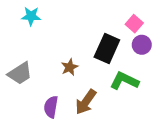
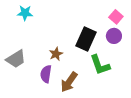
pink square: (134, 24) -> (116, 17), moved
green L-shape: (124, 81) -> (100, 65), turned -135
purple semicircle: (51, 107) -> (46, 74), moved

